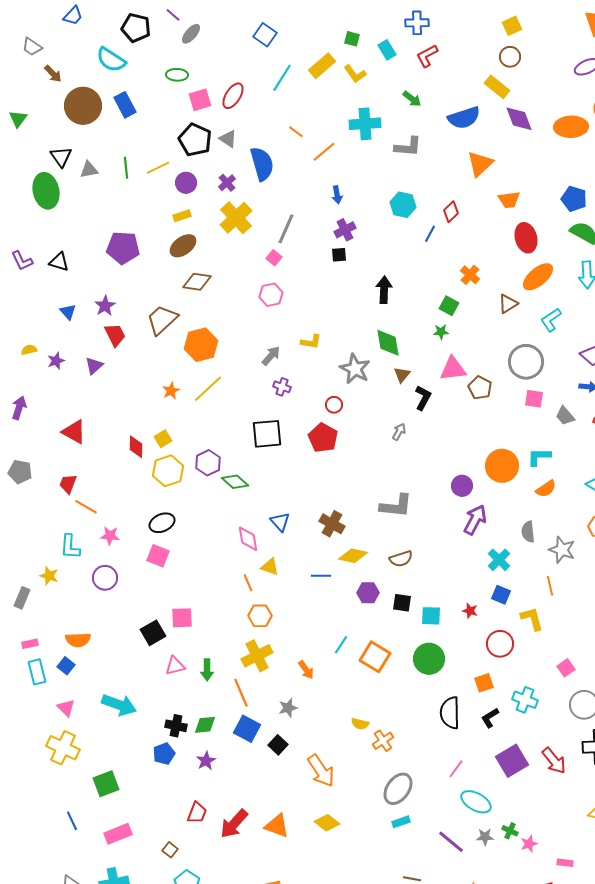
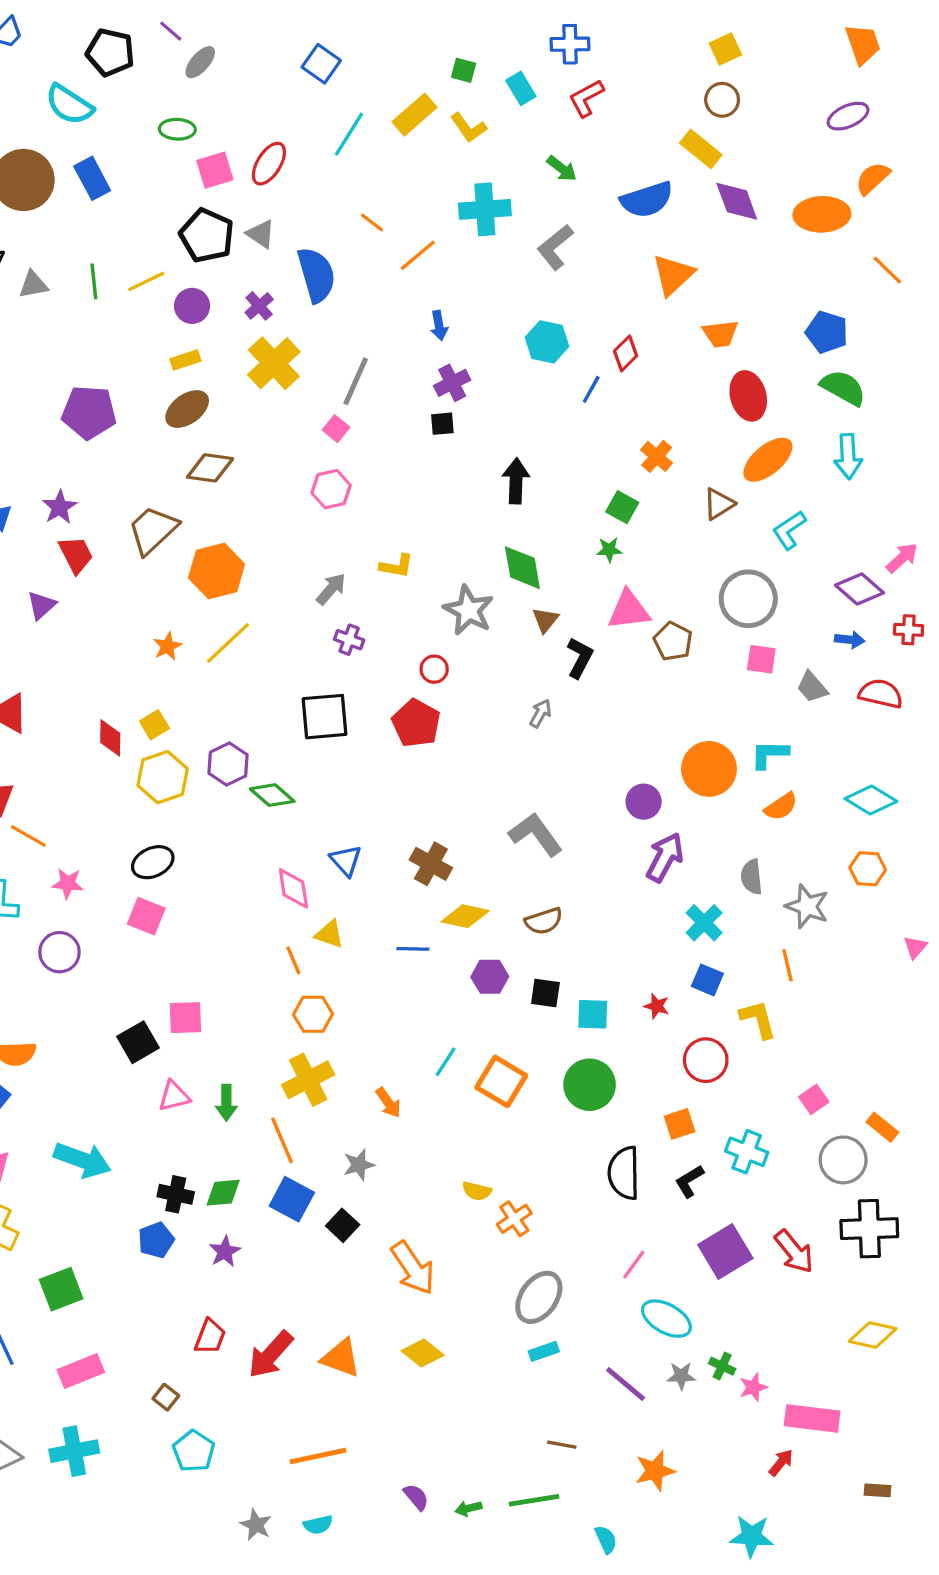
gray L-shape: (408, 147) -> (555, 247), turned 136
gray L-shape: (396, 506) -> (536, 834), turned -132
pink rectangle: (565, 863) -> (812, 1418), size x2.0

